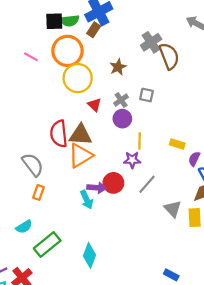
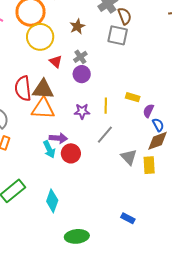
brown semicircle: (169, 56) -> (125, 16), size x0.7
gray square: (147, 95) -> (118, 35), moved, size x1.5
yellow line: (140, 141) -> (106, 106), moved
orange triangle: (80, 156) -> (43, 109), turned 35
purple star: (132, 160) -> (82, 111), moved
red circle: (113, 183) -> (71, 153), moved

